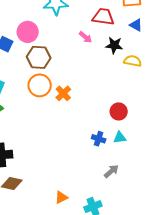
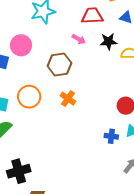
brown hexagon: (39, 57) -> (59, 64), moved
orange circle: (40, 85) -> (29, 97), moved

